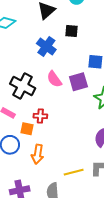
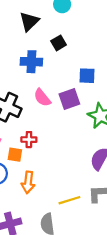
black square: (72, 31) -> (59, 43), turned -32
blue cross: (46, 47) -> (31, 62), turned -30

